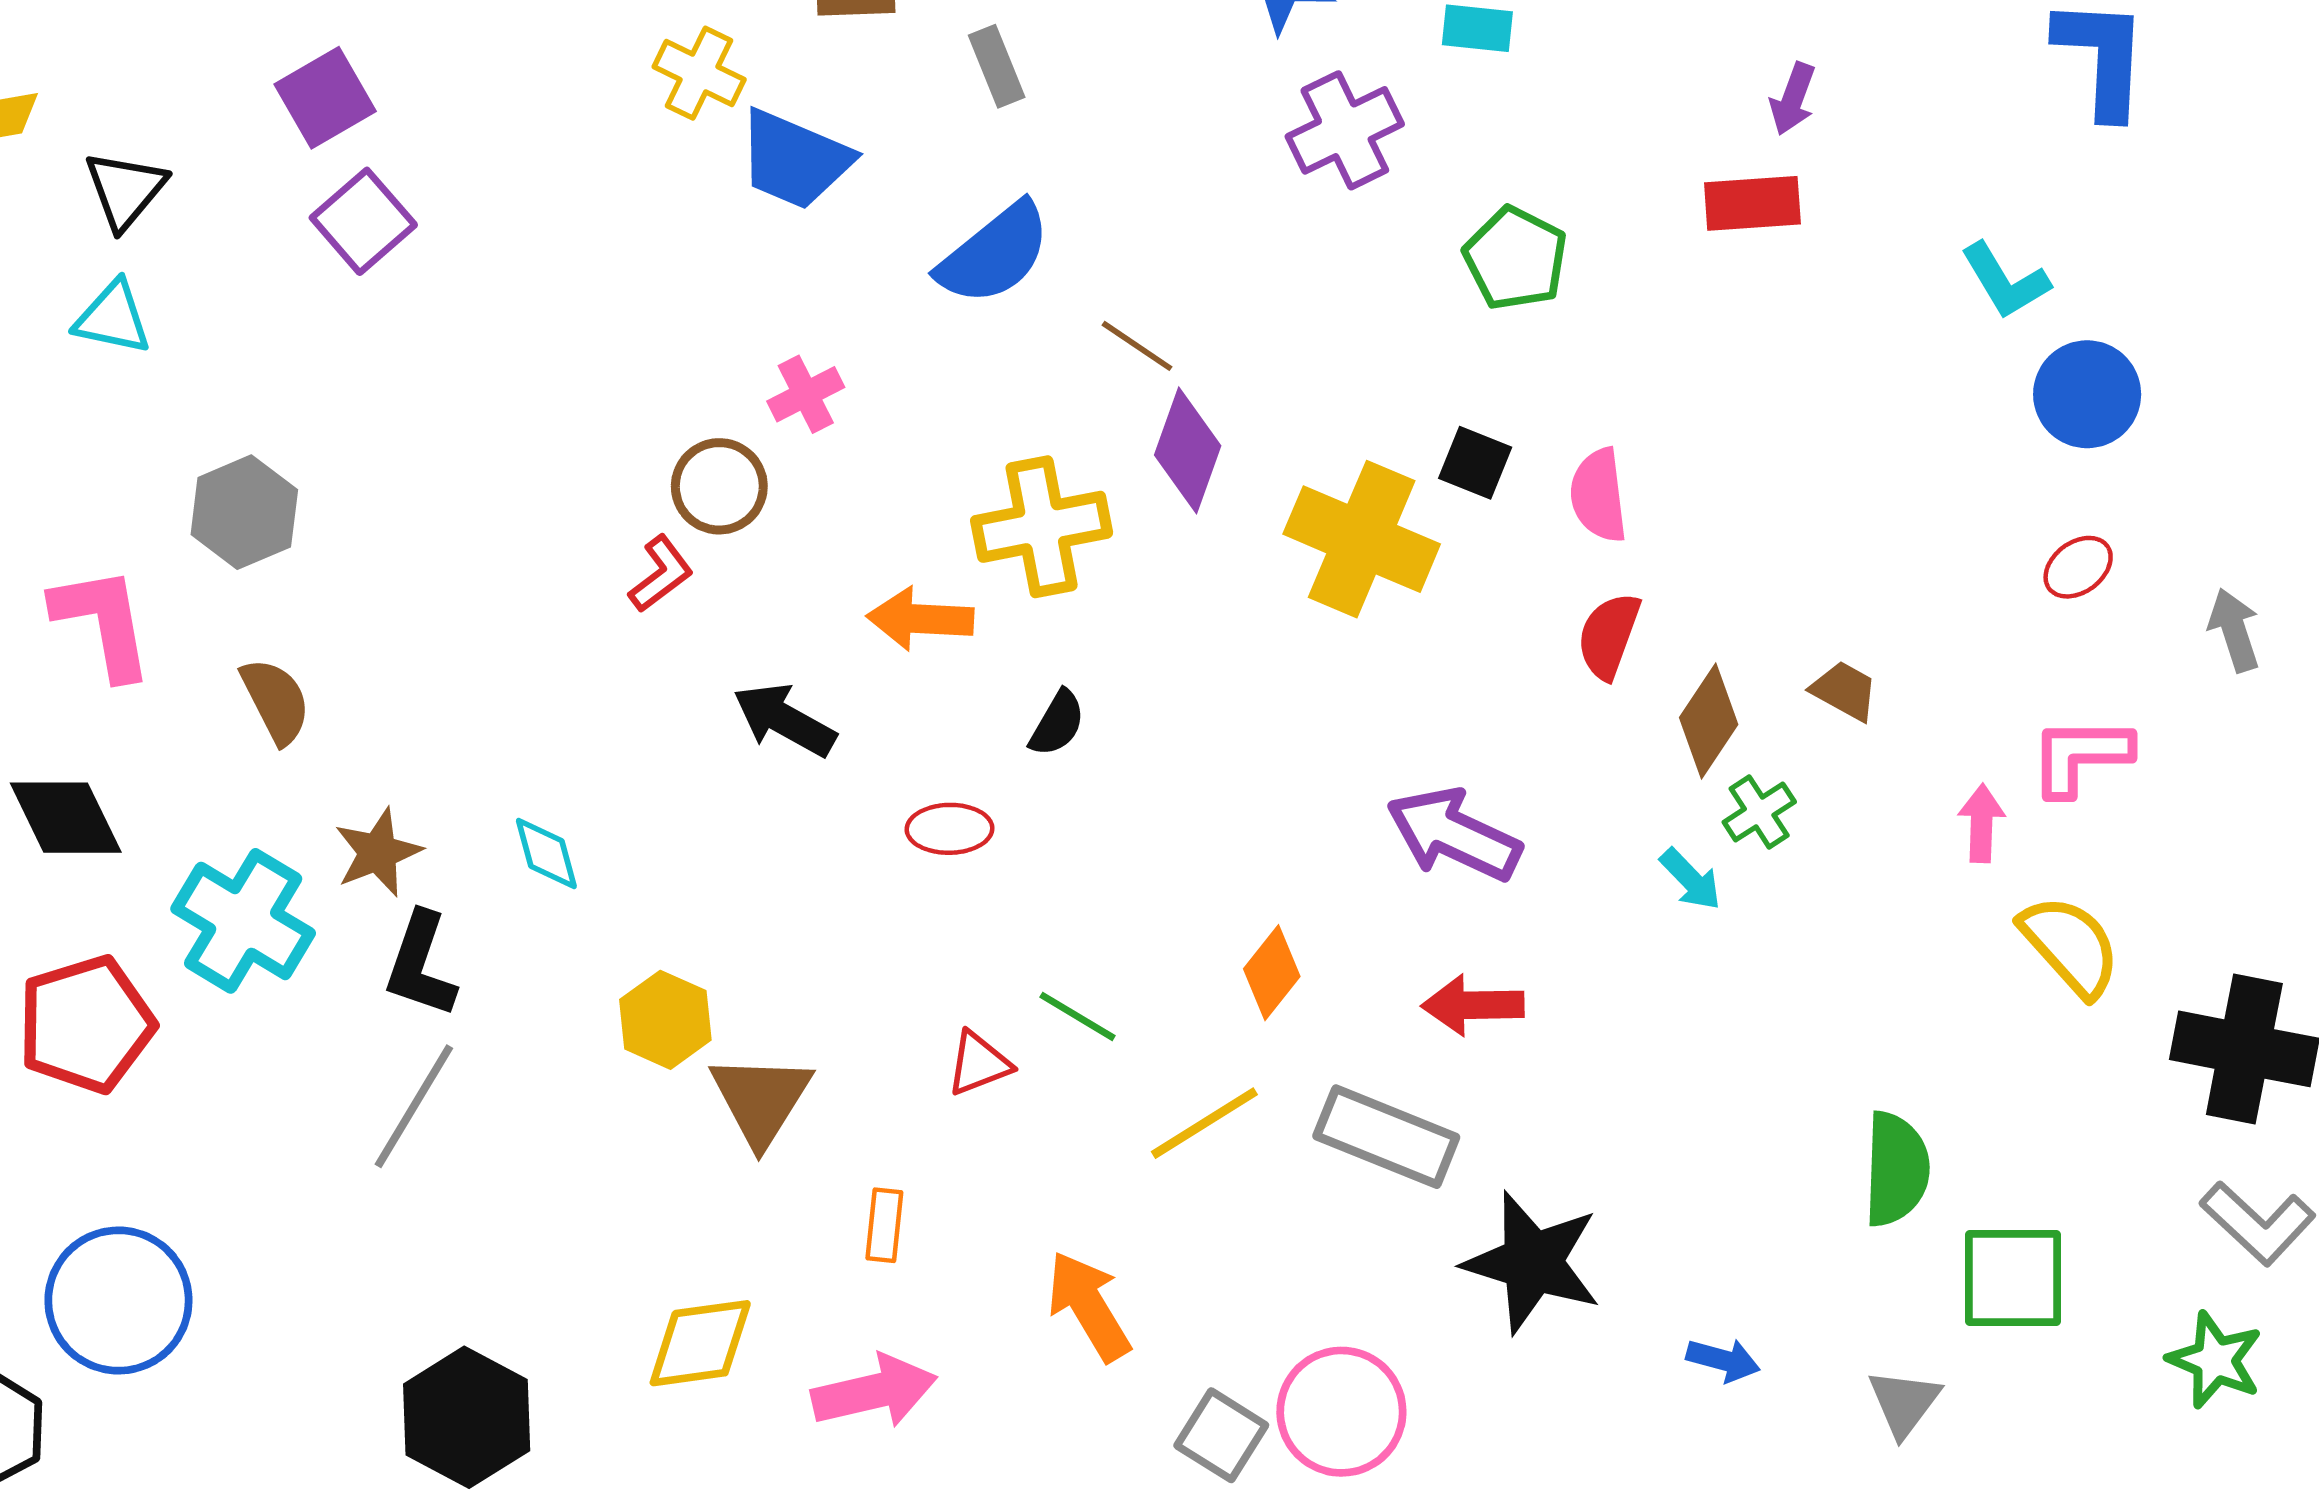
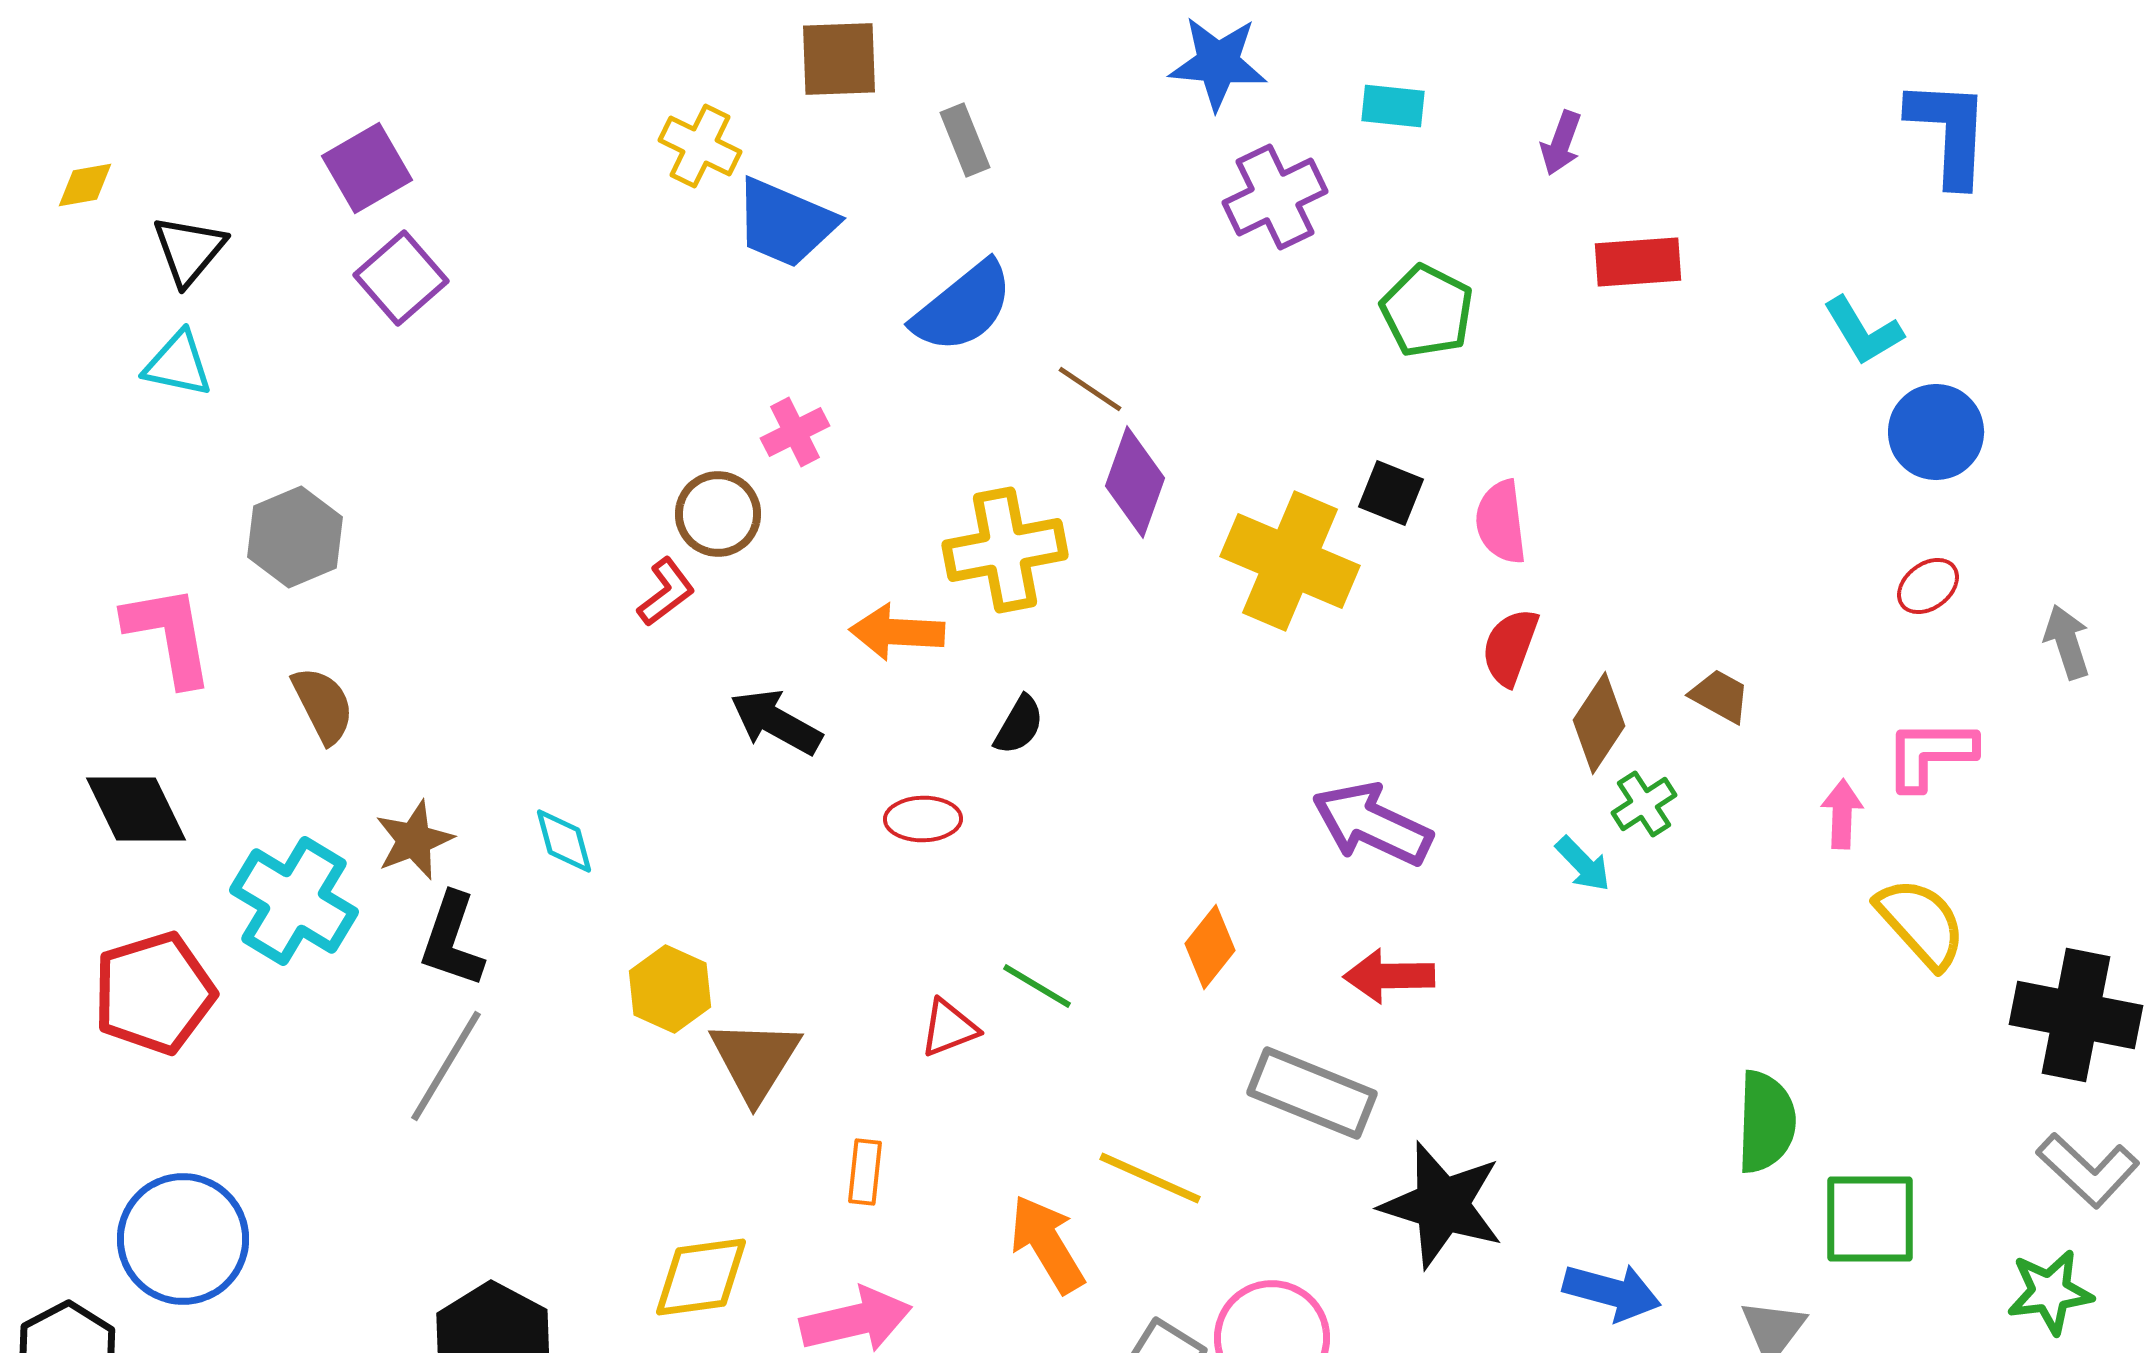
purple arrow: (1793, 99) -> (1561, 143), moved
yellow line: (1204, 1123) -> (1150, 1178), moved, turned 56
blue arrow: (1723, 1360) -> (1612, 1292), size x1.5
green star: (2215, 1360) -> (2050, 1292), turned -30

